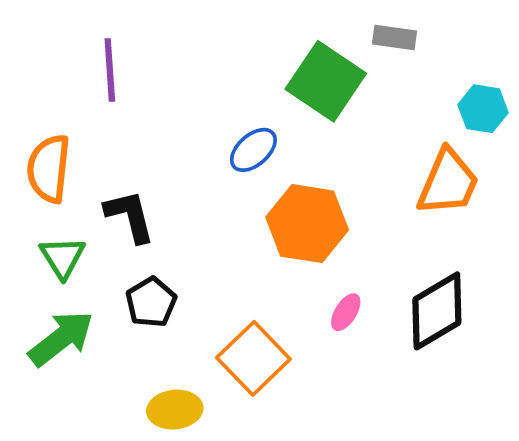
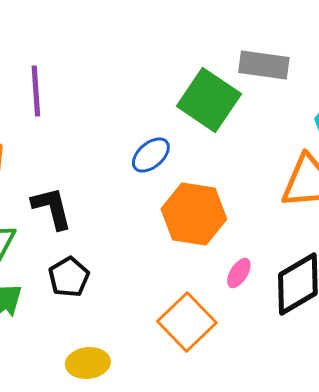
gray rectangle: (394, 38) -> (264, 65), size x1.4
pink ellipse: (346, 312) -> (239, 273), moved
orange square: (253, 358) -> (187, 322), moved

